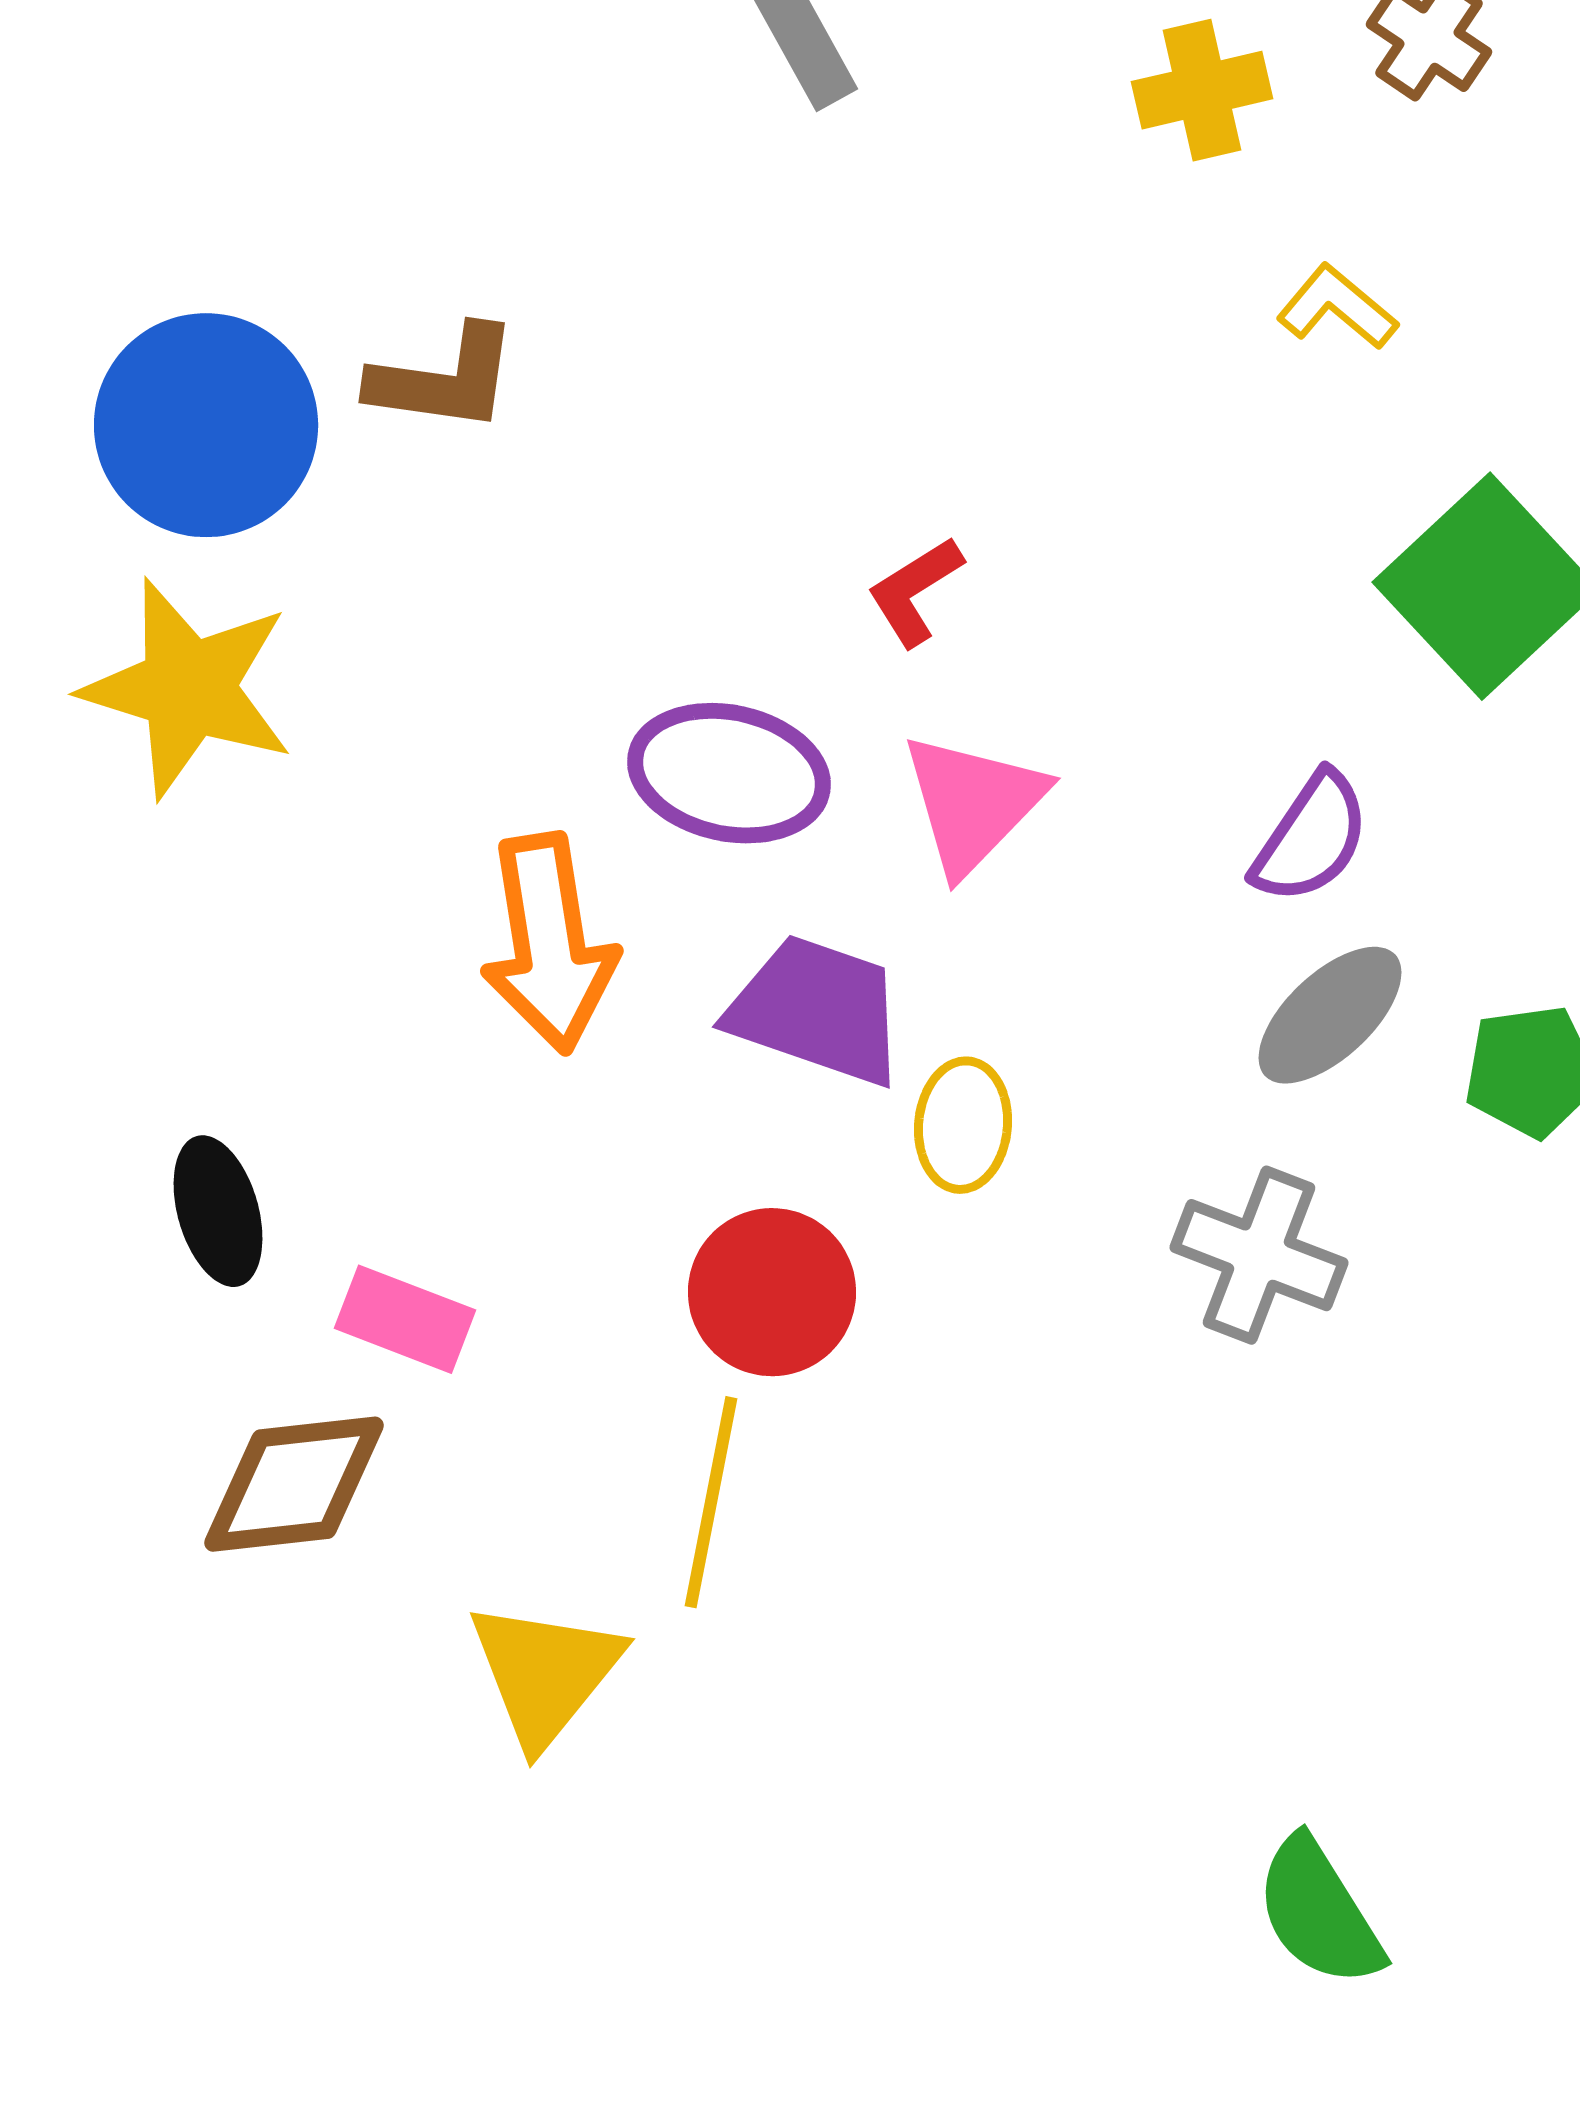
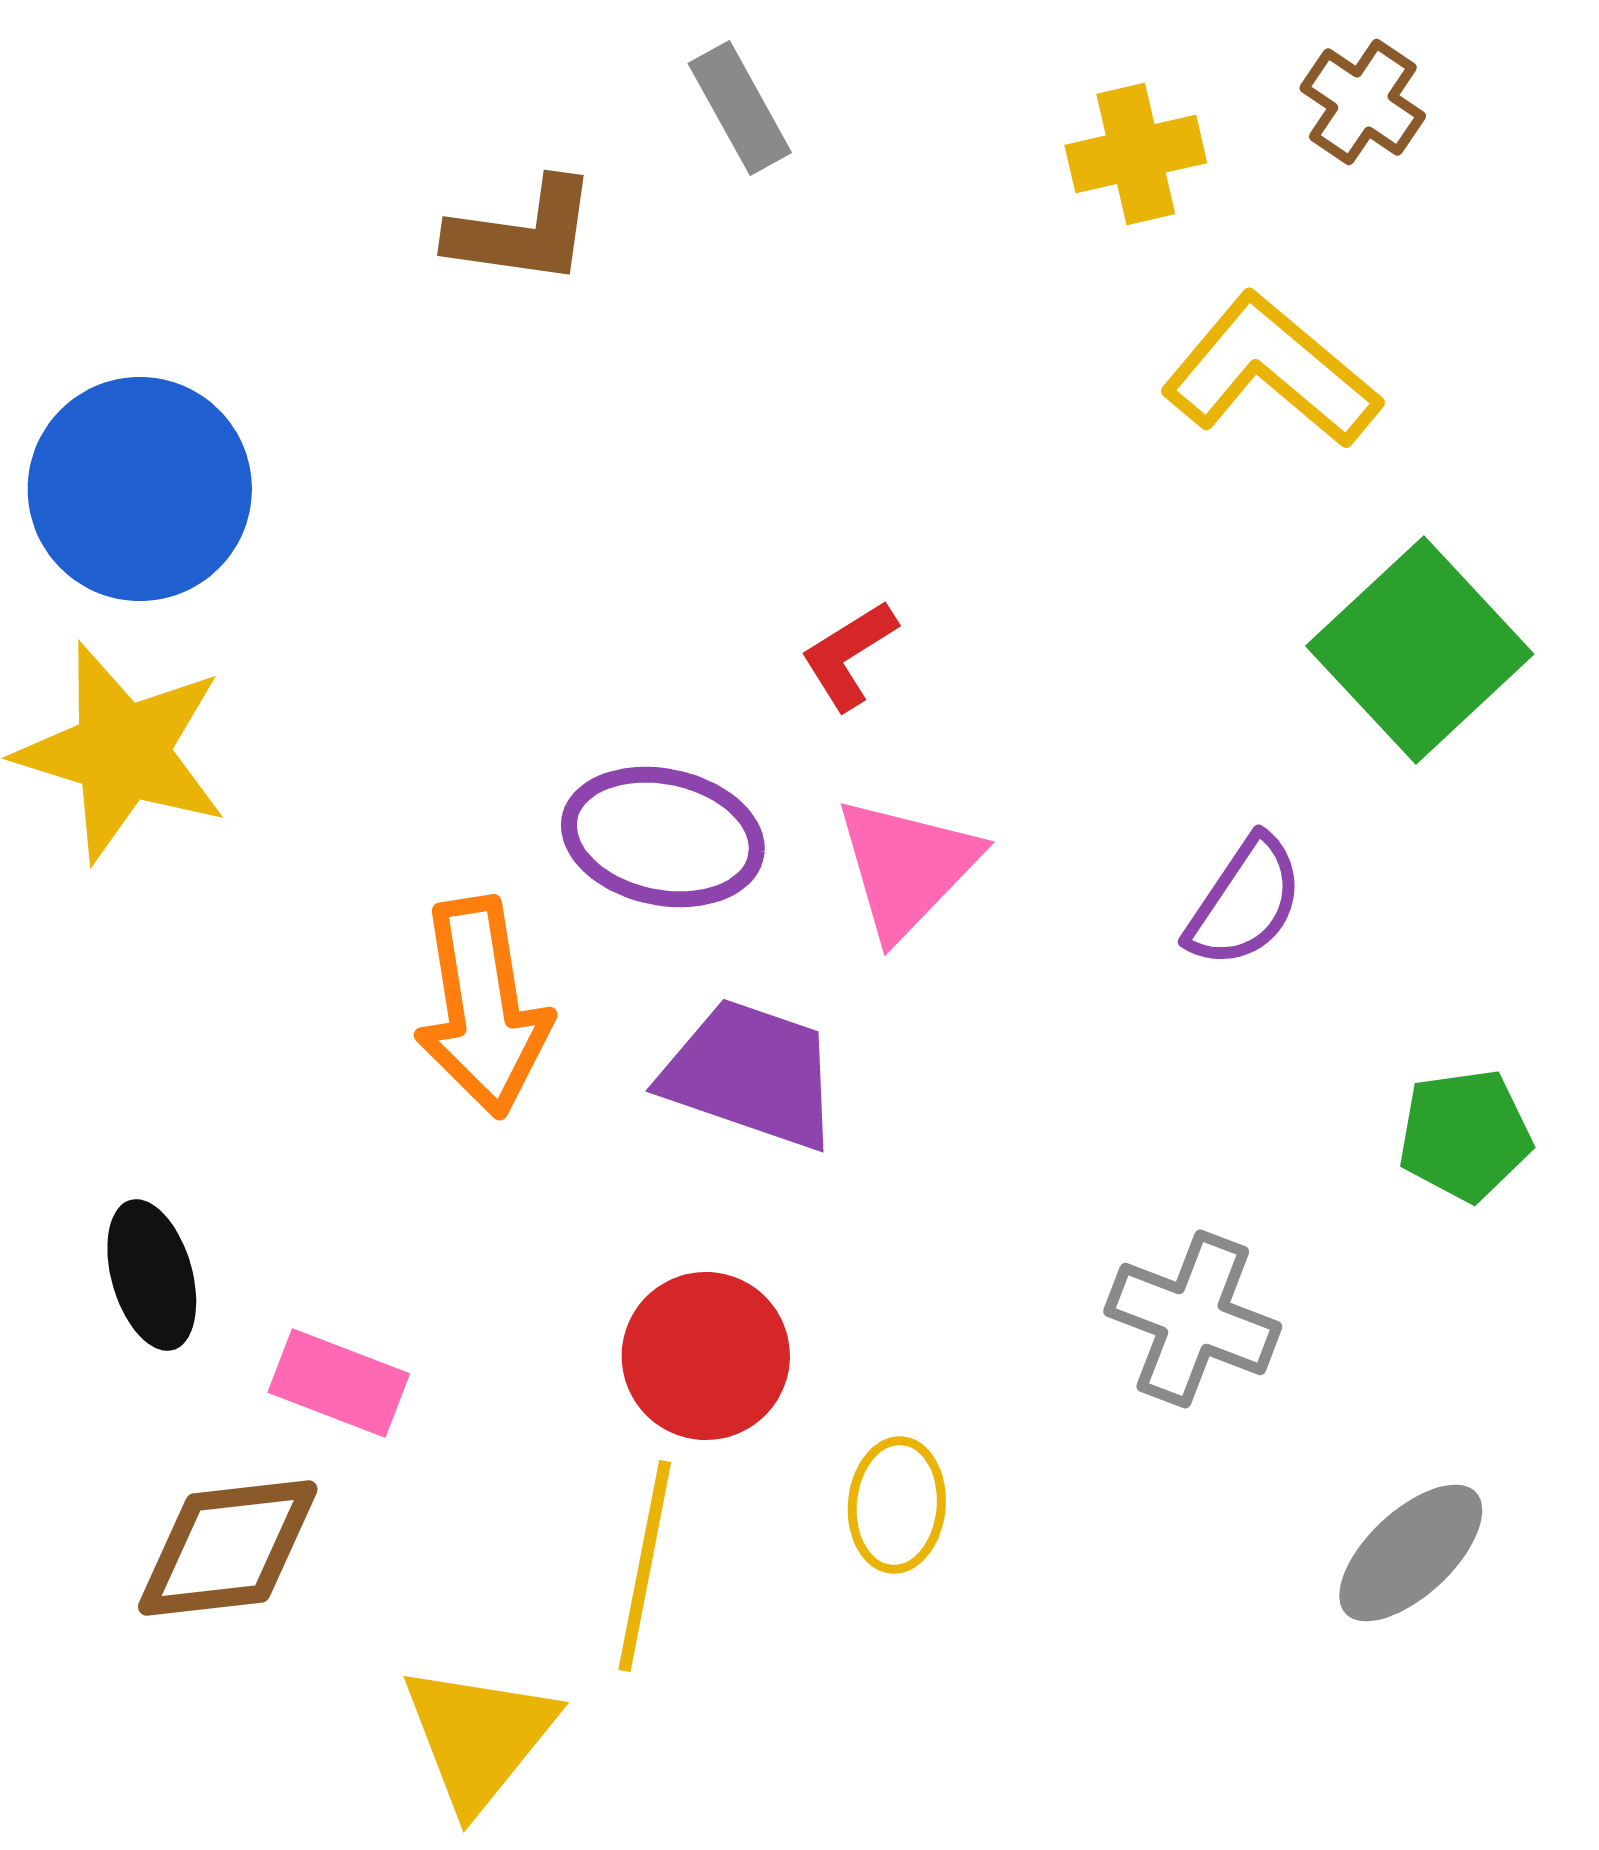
yellow L-shape: (1337, 307) -> (1271, 371), size x1.8
brown L-shape: (444, 379) -> (523, 232), moved
gray ellipse: (1330, 1015) -> (1411, 1553), moved
yellow ellipse: (963, 1125) -> (897, 1505), moved

